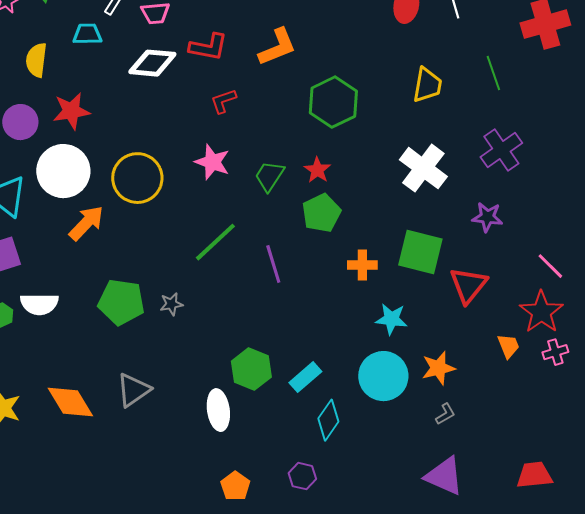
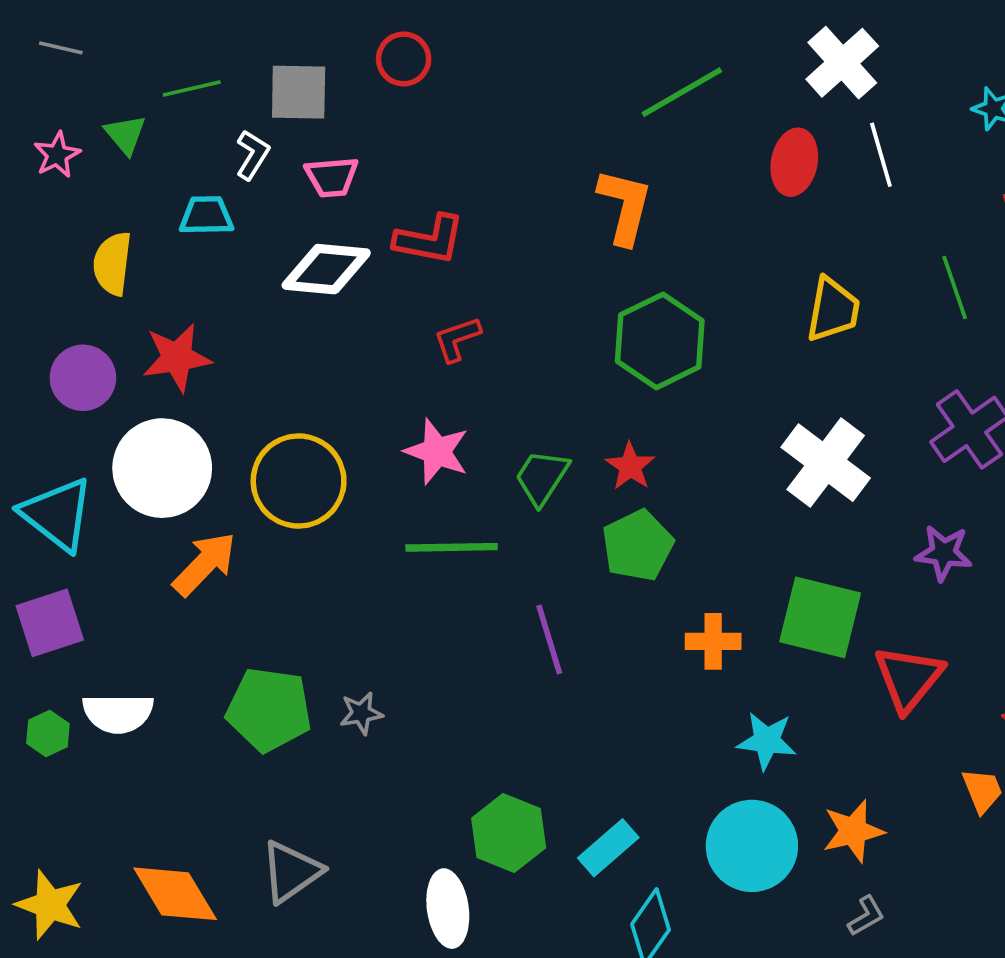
orange L-shape: (277, 47) -> (625, 206), moved, turned -54
green line: (215, 242) -> (452, 547), moved, turned 42

